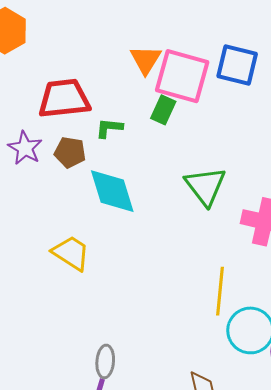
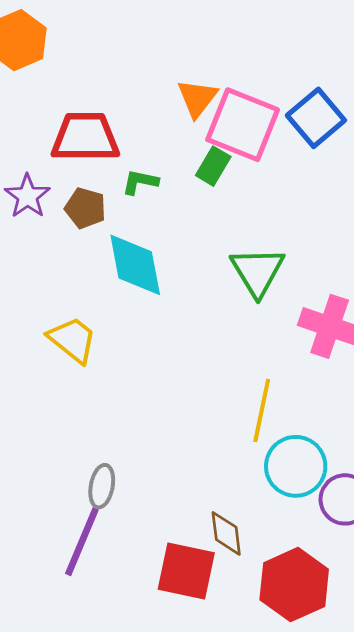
blue square: (237, 65) -> (316, 118), turned 30

